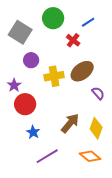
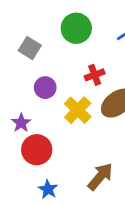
gray square: (20, 32) -> (30, 48), size x0.7
red cross: (73, 40) -> (95, 75), moved, turned 32
yellow cross: (54, 76) -> (78, 110), turned -36

